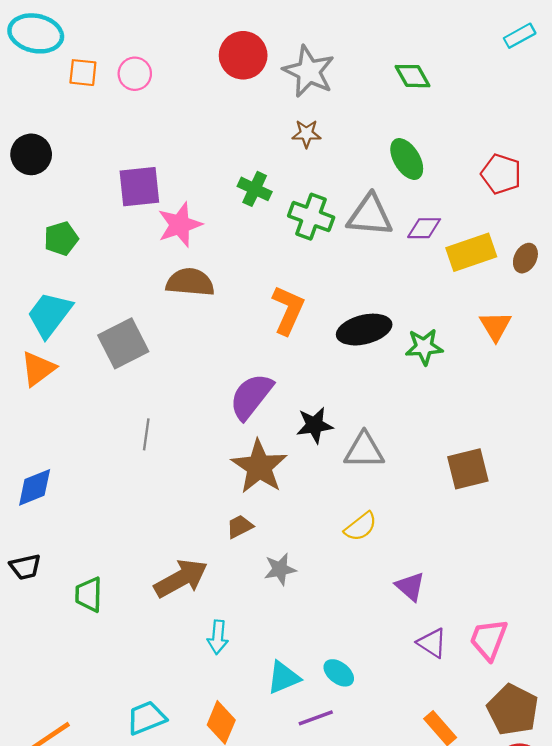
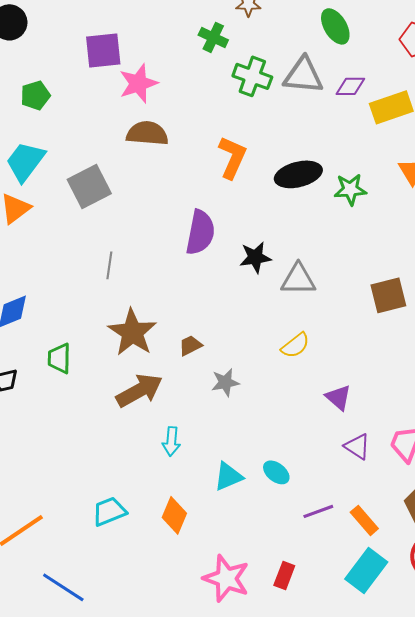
green cross: (255, 189) -> (213, 37), moved
purple semicircle: (251, 396) -> (200, 232), turned 153
brown star: (259, 467) -> (132, 332), moved
green trapezoid: (89, 595) -> (59, 358), moved
purple line: (316, 718) -> (318, 511), moved

